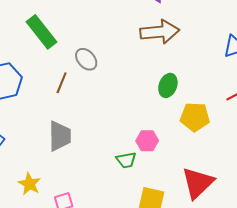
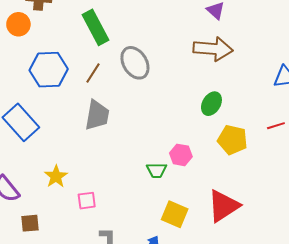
gray ellipse: (86, 59) -> (135, 63), size x1.4
brown line: (62, 83) -> (93, 73), moved
gray trapezoid: (60, 136) -> (97, 115), moved

